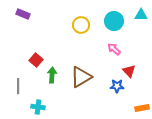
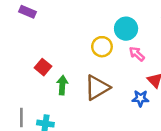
cyan circle: (114, 21) -> (126, 29), moved
yellow circle: (81, 25) -> (102, 47), moved
gray line: (18, 86) -> (21, 118), moved

